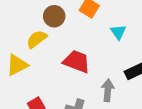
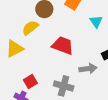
gray arrow: (108, 90) -> (88, 69), turned 78

